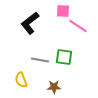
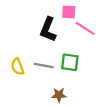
black L-shape: (30, 23) -> (48, 29), moved, turned -30
yellow semicircle: (21, 80) -> (17, 67), moved

